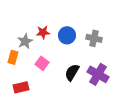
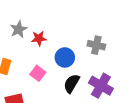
blue circle: (67, 35) -> (65, 57), moved
gray star: (25, 41) -> (19, 29), moved

